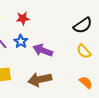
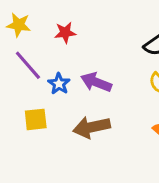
blue star: (21, 41) -> (59, 84), moved

